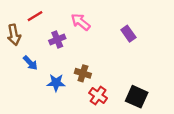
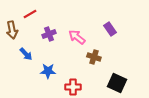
pink arrow: (81, 22) -> (77, 37), moved
brown cross: (83, 73) -> (94, 57), moved
red cross: (98, 96) -> (73, 87), moved, turned -35

